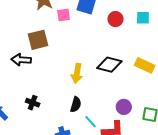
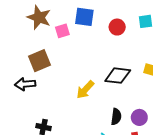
yellow arrow: (77, 73) -> (85, 90), turned 42
black semicircle: (76, 104) -> (116, 117), moved

